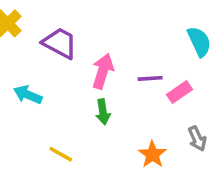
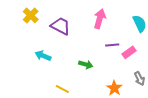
pink arrow: (103, 71) -> (100, 19), moved
green arrow: (103, 112) -> (86, 64), turned -64

